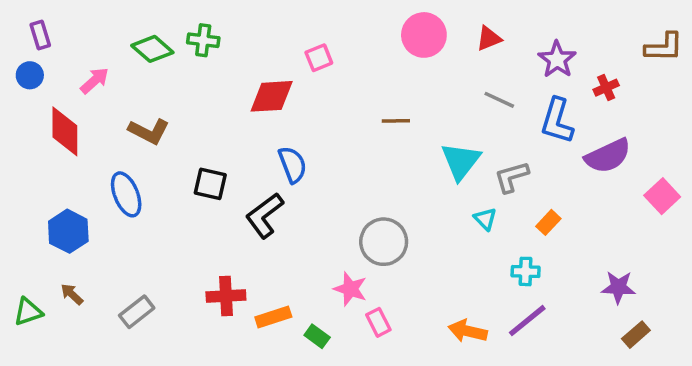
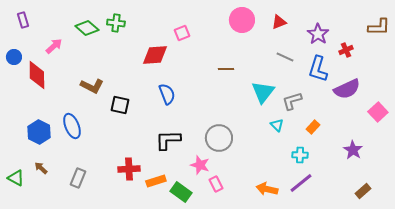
blue circle: (30, 75) -> (14, 57), moved
brown L-shape: (149, 131) -> (92, 86), moved
blue ellipse: (126, 194) -> (72, 126), moved
black L-shape: (265, 215) -> (168, 140), moved, turned 36
purple star: (618, 287) -> (353, 150), moved, turned 30
green triangle: (28, 312) -> (16, 178), turned 48
gray rectangle: (137, 312) -> (78, 178), turned -30
green rectangle: (317, 336) -> (181, 192), size x1.5

